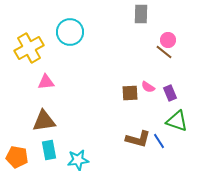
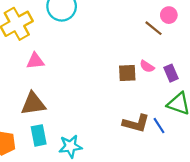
brown line: (164, 52) -> (153, 28), moved

